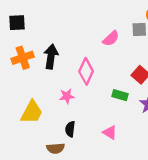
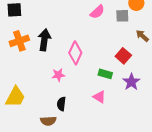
pink semicircle: (111, 38) -> (97, 12), moved
yellow trapezoid: (32, 112) -> (15, 97), moved
pink triangle: (110, 132) -> (99, 97), moved

